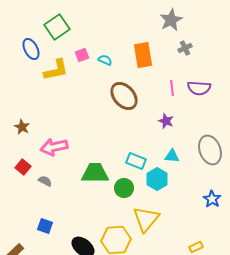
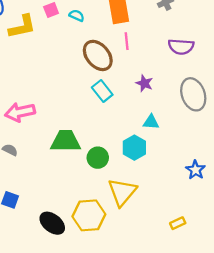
pink line: (172, 88) -> (127, 41), moved
gray ellipse: (210, 150) -> (193, 94), moved
cyan rectangle: (136, 161) -> (102, 91), moved, turned 30

